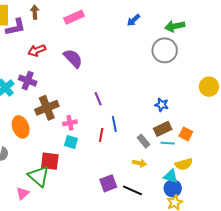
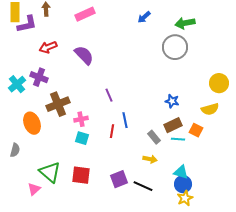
red square: (50, 161) -> (81, 175), moved
yellow semicircle: (184, 164) -> (210, 109), moved

